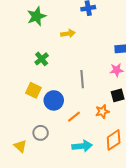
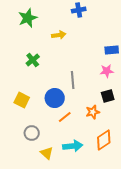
yellow square: (33, 90) -> (22, 100), moved
blue circle: (54, 100) -> (55, 98), moved
yellow triangle: (20, 146) -> (47, 153), moved

